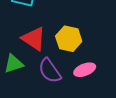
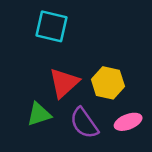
red triangle: (34, 39) -> (64, 83), turned 44

